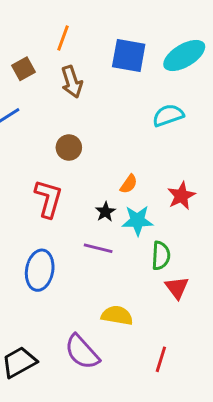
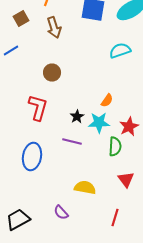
orange semicircle: (129, 184) -> (107, 101), moved
red star: (181, 196) -> (129, 127), moved
red triangle: (177, 288) -> (126, 180), moved
purple semicircle: (82, 352) -> (61, 213), size x0.6

